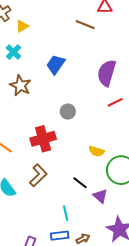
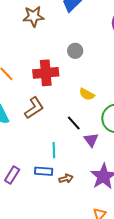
brown star: (20, 86) -> (34, 16), turned 30
yellow semicircle: (96, 151) -> (87, 94), moved

